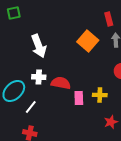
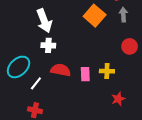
white cross: (39, 77) -> (48, 45), moved
red semicircle: (61, 83) -> (61, 70), moved

